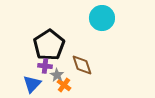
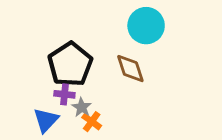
brown diamond: (82, 65) -> (130, 69), moved

